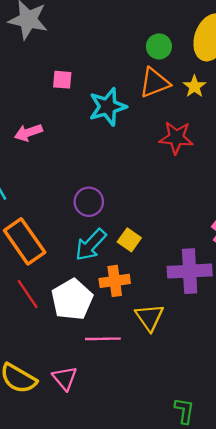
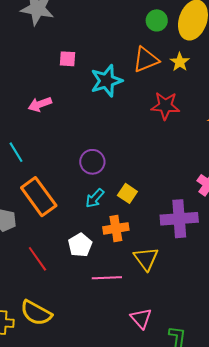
green circle: (159, 46) -> (157, 20), moved
cyan arrow: (91, 245) -> (95, 198), size x0.7
red line: (28, 294) -> (37, 259), moved
white pentagon: (72, 299) -> (80, 245), size x0.7
pink triangle: (65, 378) -> (141, 318), moved

